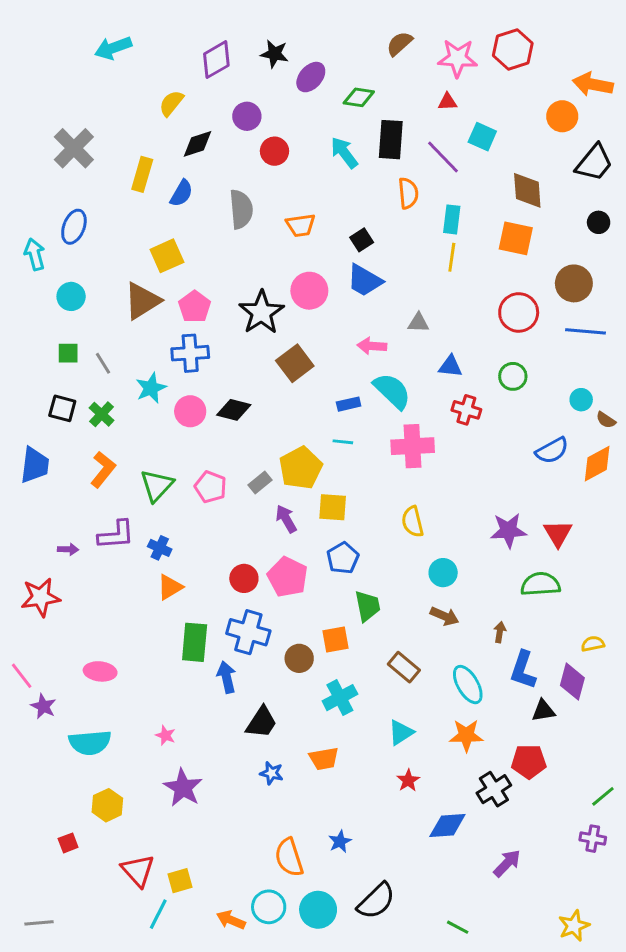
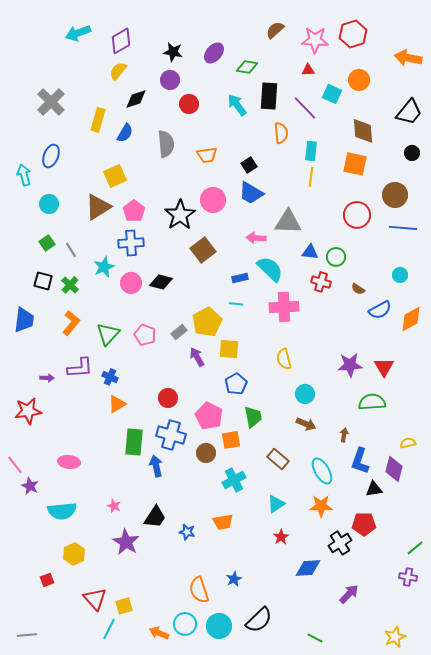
black star: (274, 54) -> (173, 52), moved
purple diamond: (216, 60) -> (121, 41), moved
orange circle: (562, 116) -> (359, 80), moved
gray triangle: (418, 323) -> (288, 222), size x1.8
green square: (68, 353) -> (47, 243), turned -35
green circle: (513, 376) -> (336, 257), moved
brown semicircle: (606, 420) -> (358, 289), moved
pink pentagon: (288, 577) -> (209, 416), moved
black trapezoid: (261, 722) -> (155, 517), moved

